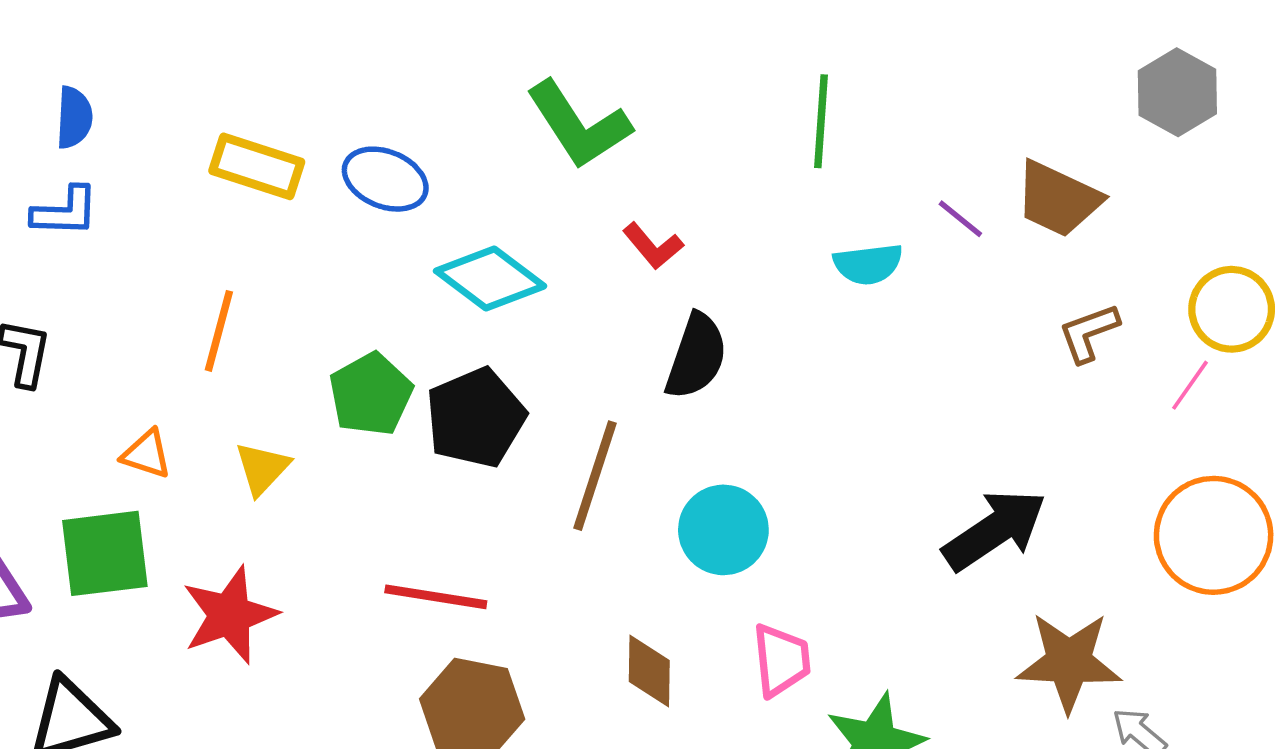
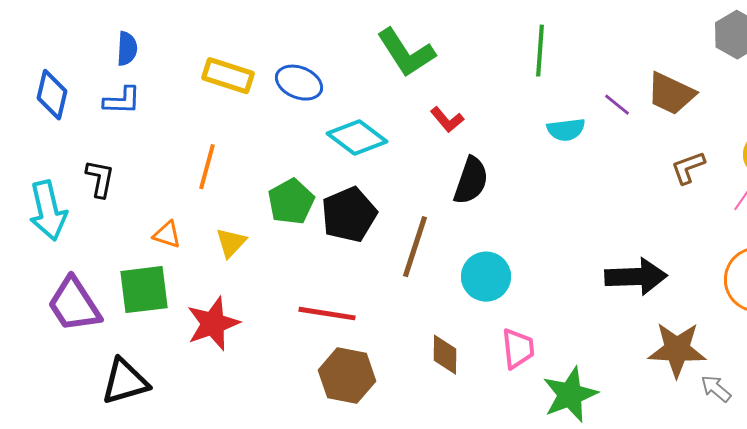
black arrow: (995, 530) -> (636, 277), turned 32

